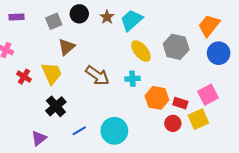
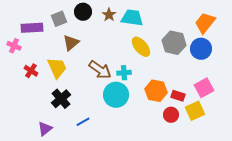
purple rectangle: (17, 17) -> (32, 28), moved, size x1.5
cyan trapezoid: (131, 20) -> (132, 18), turned 50
blue circle: (219, 53) -> (201, 49), moved
cyan cross: (132, 79) -> (124, 73), moved
cyan circle: (114, 131) -> (116, 95), moved

